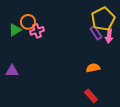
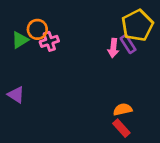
pink arrow: (109, 36) -> (113, 48), moved
orange semicircle: (93, 68) -> (123, 109), moved
purple triangle: (12, 71) -> (16, 95), turned 32

